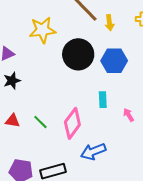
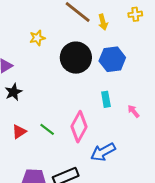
yellow star: (42, 30) -> (37, 38), size x0.6
red triangle: (12, 121) -> (19, 132), turned -35

